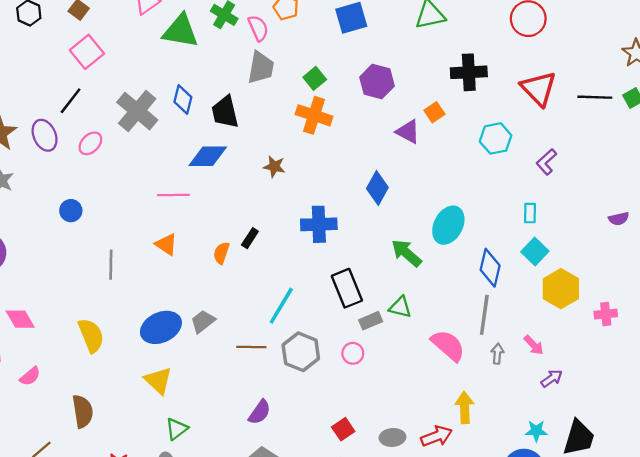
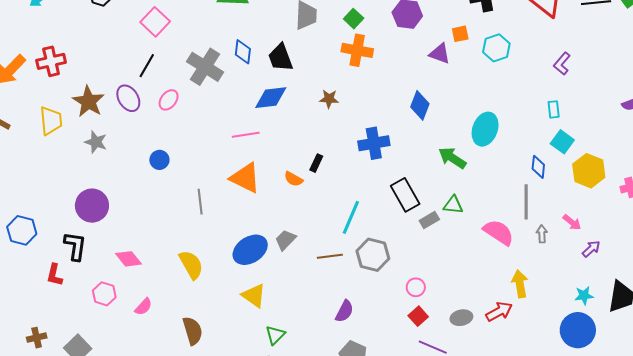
orange square: (434, 112) -> (460, 34), turned 30
cyan hexagon: (496, 138) -> (496, 48), moved
orange triangle: (166, 244) -> (245, 178), size x1.6
orange semicircle: (221, 253) -> (293, 179), turned -72
blue diamond: (490, 268) -> (538, 167), moved, size x0.7
pink circle: (353, 353) -> (416, 287), moved

